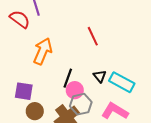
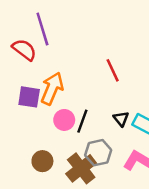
pink circle: (75, 90) -> (64, 120), moved
purple square: (24, 91) -> (29, 97), moved

